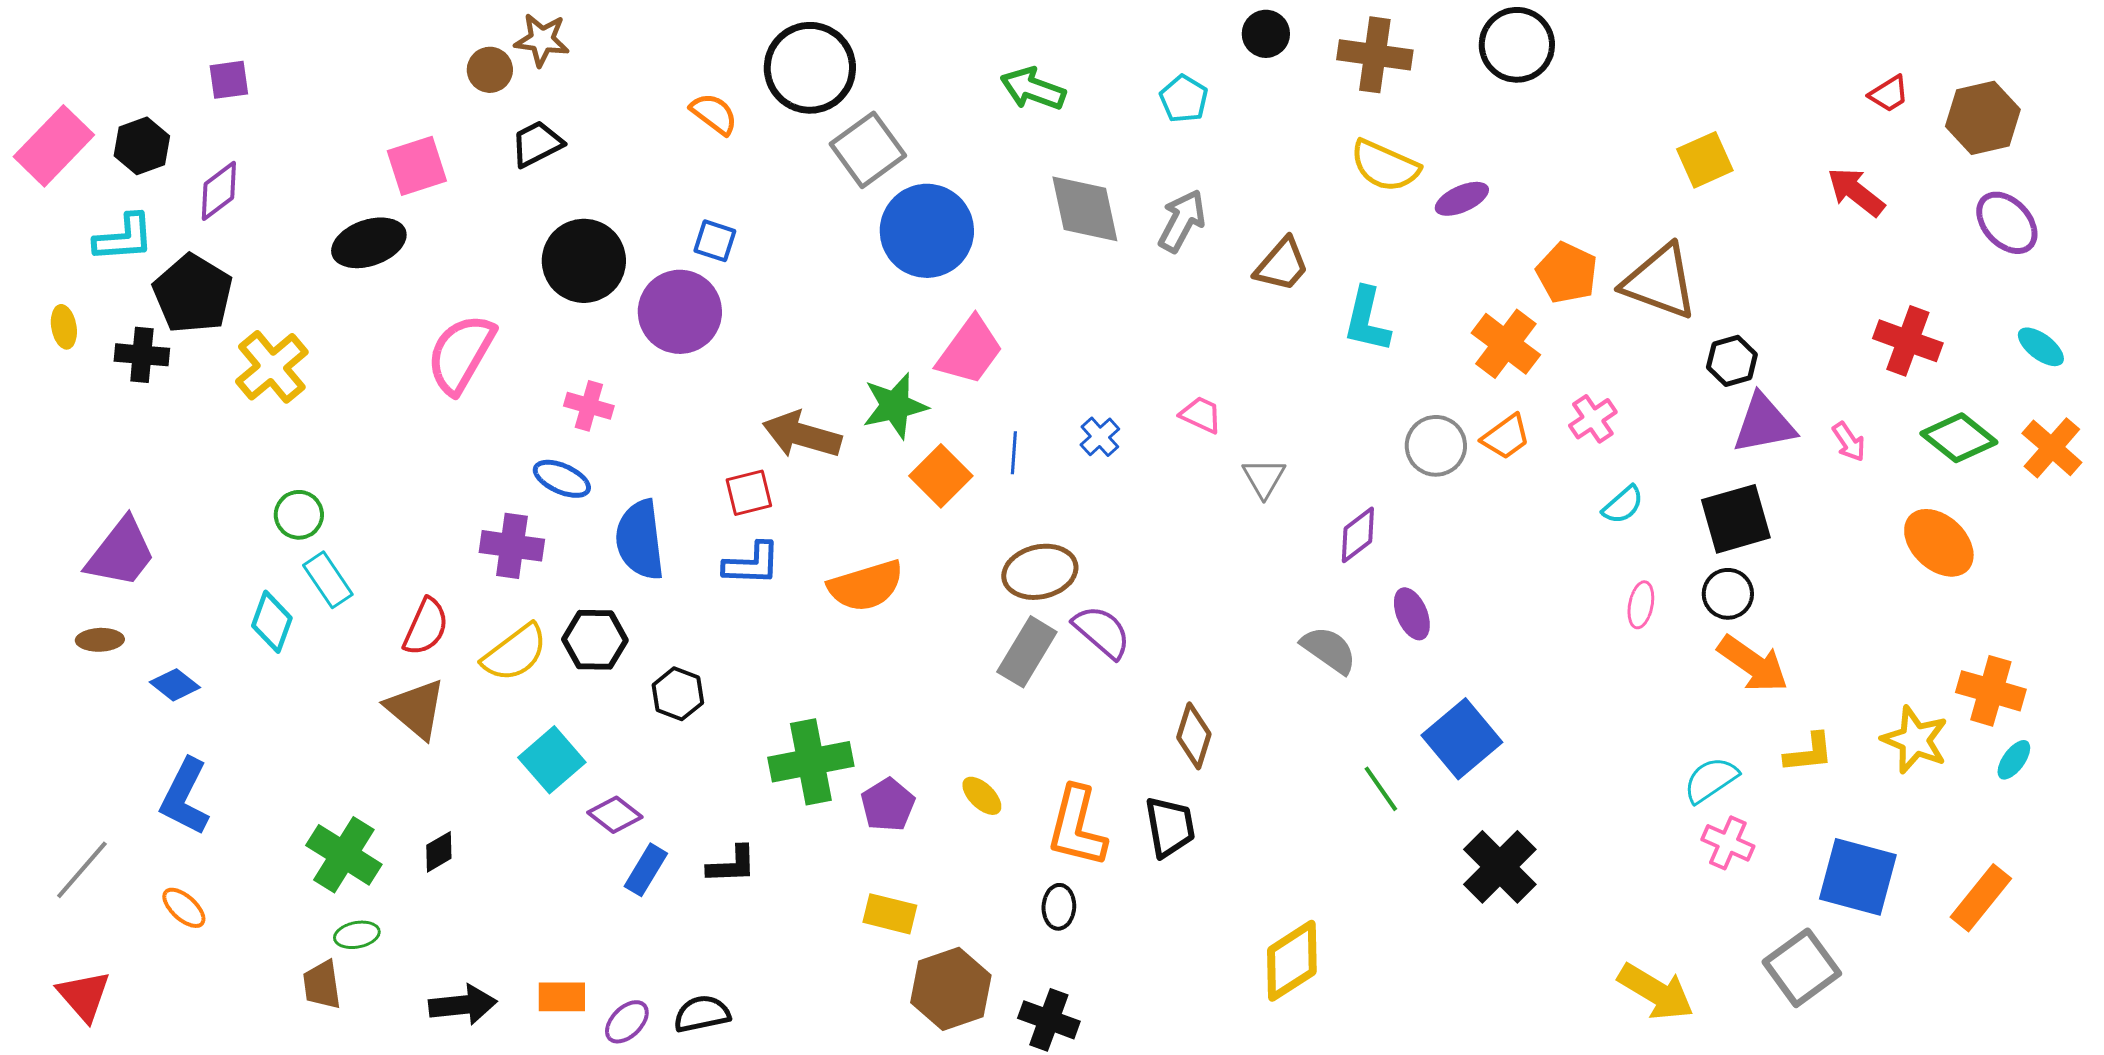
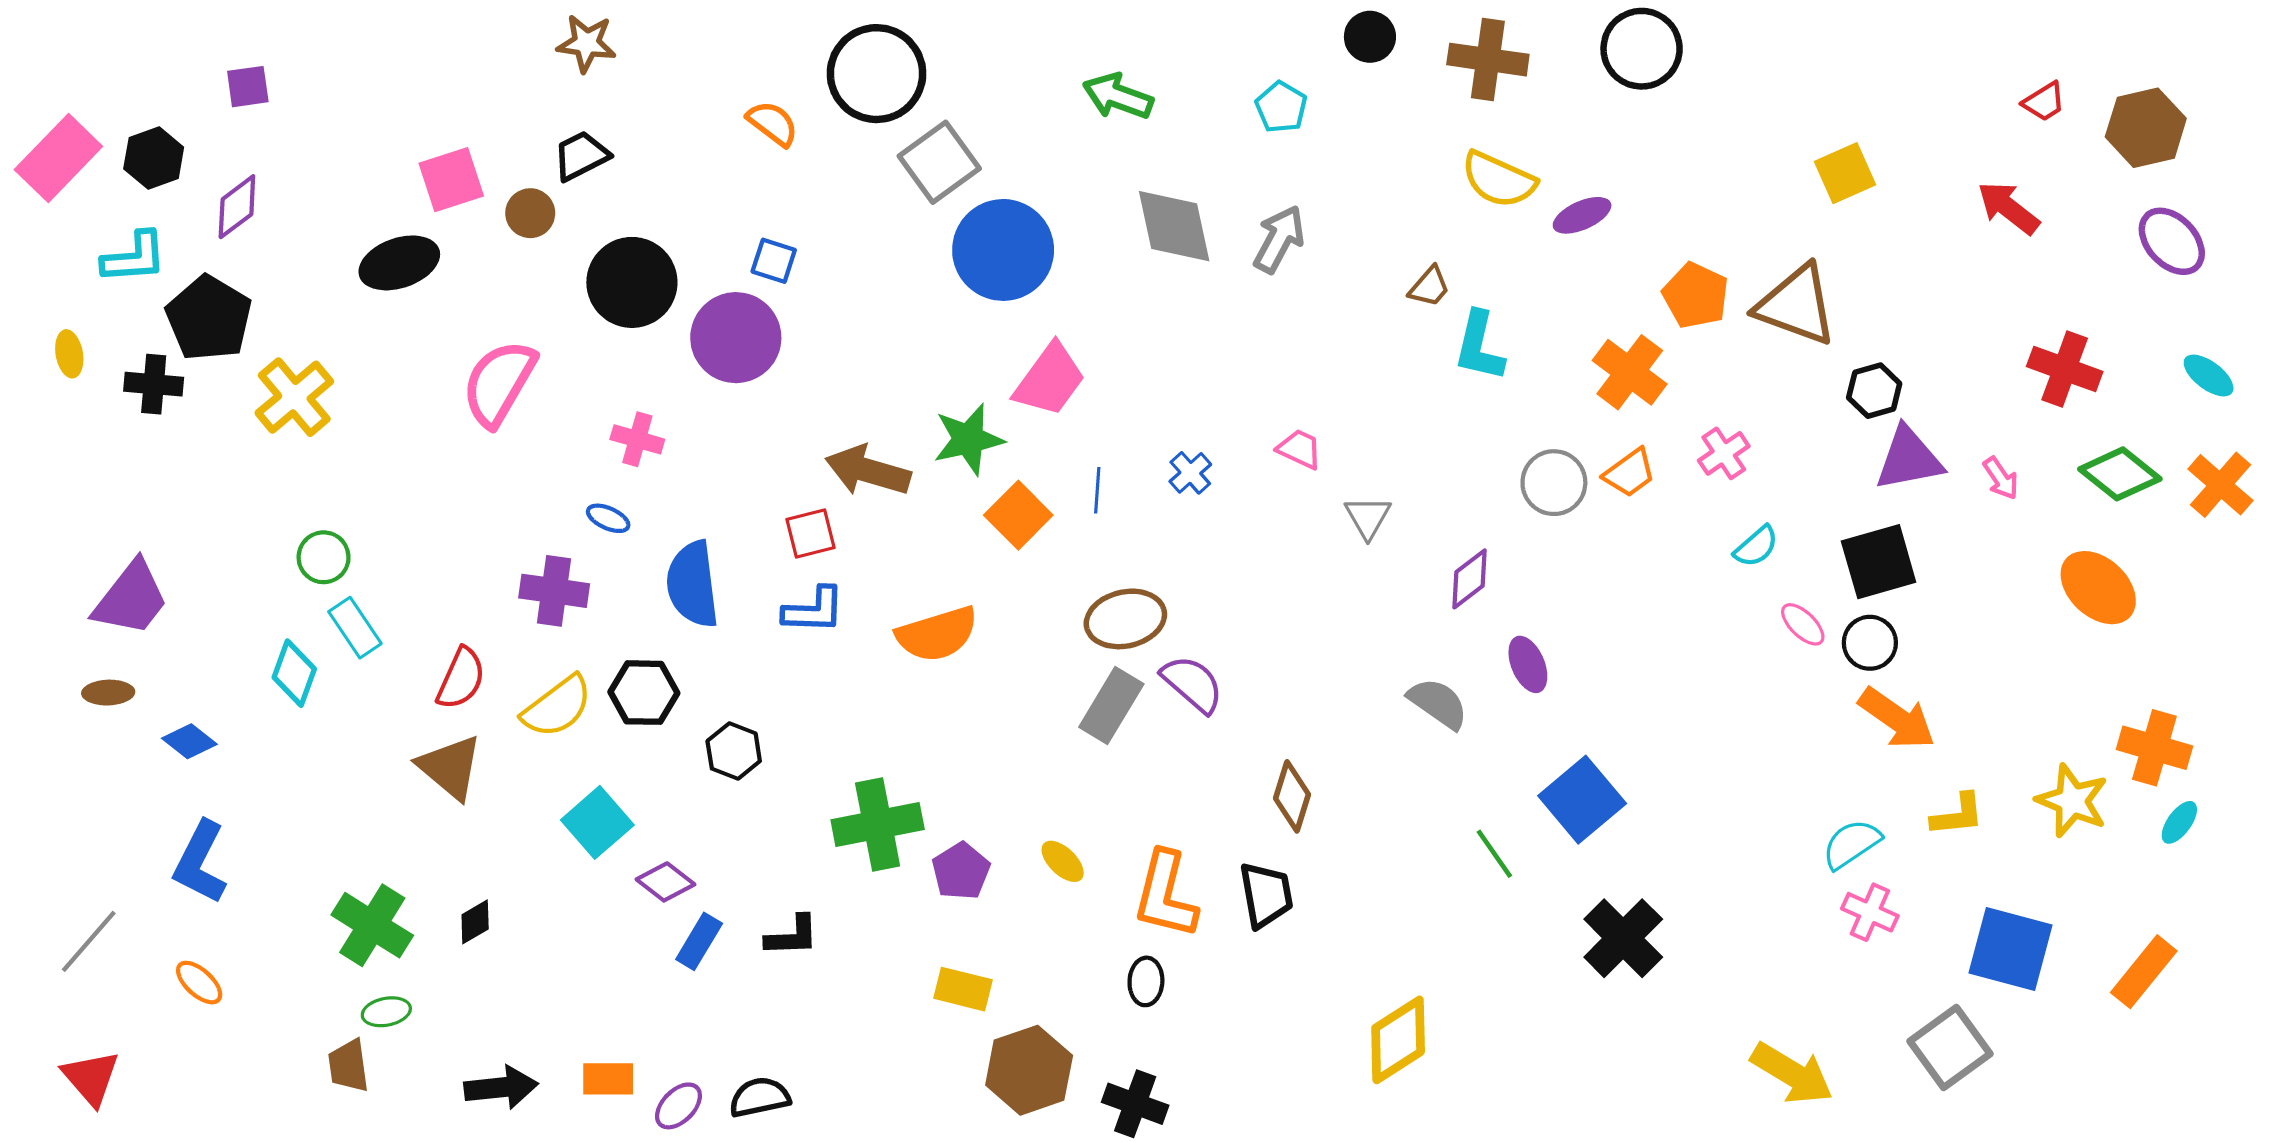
brown circle: (490, 70) -> (530, 213), moved
brown trapezoid: (1282, 265) -> (1429, 287), moved, size x0.7
blue ellipse: (562, 479) -> (608, 518), size x0.7
pink ellipse: (1641, 605) -> (1803, 624), moved, turned -57

